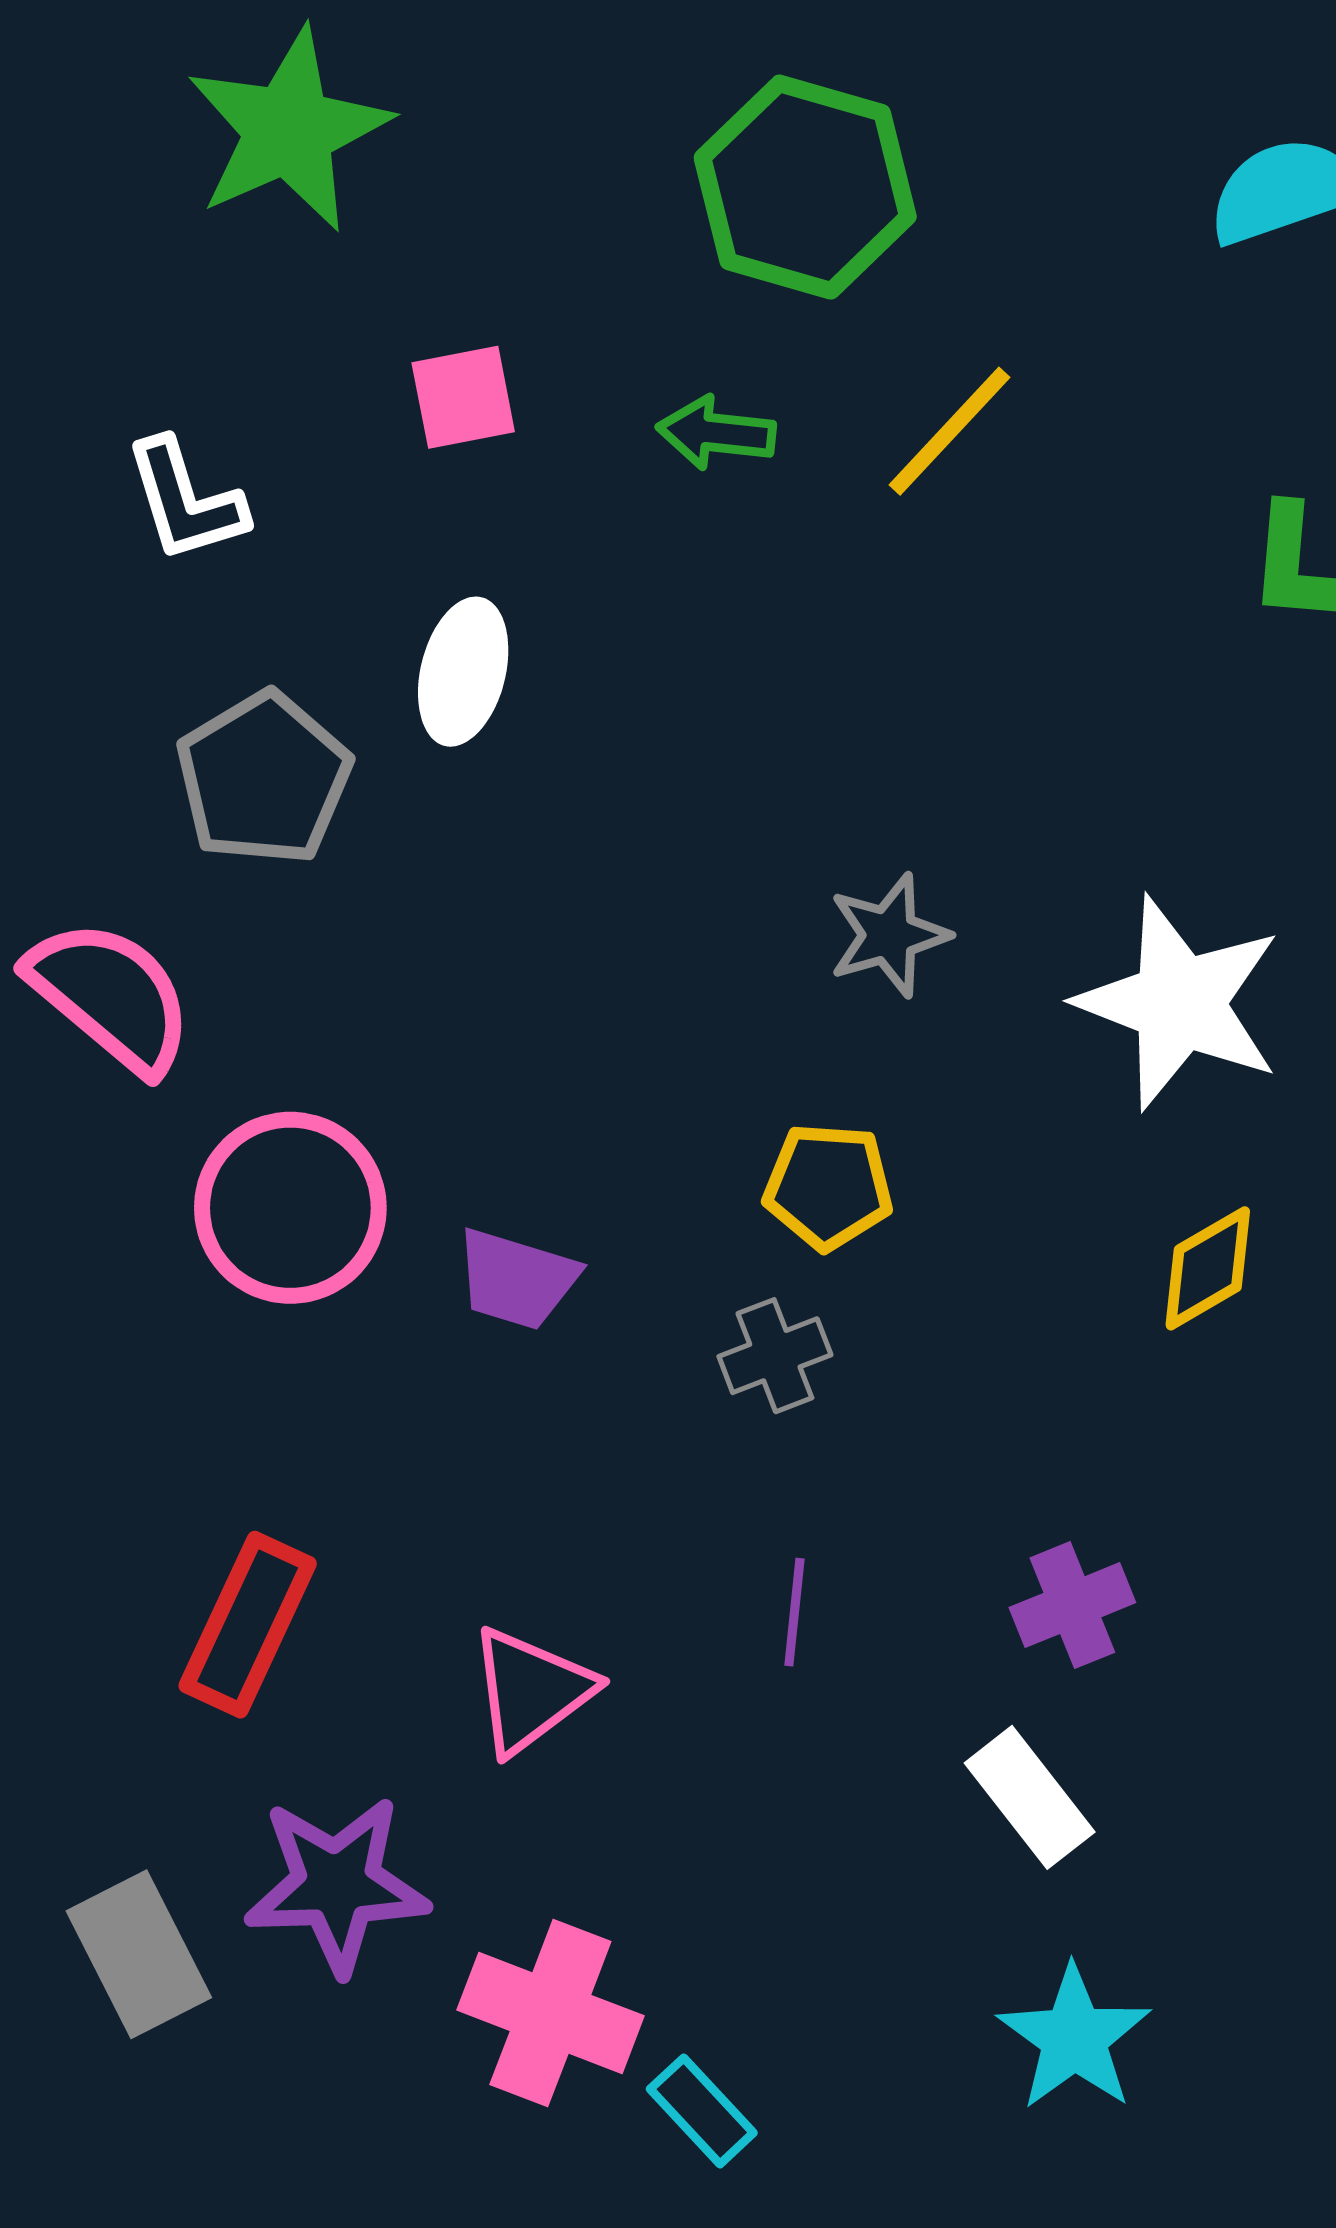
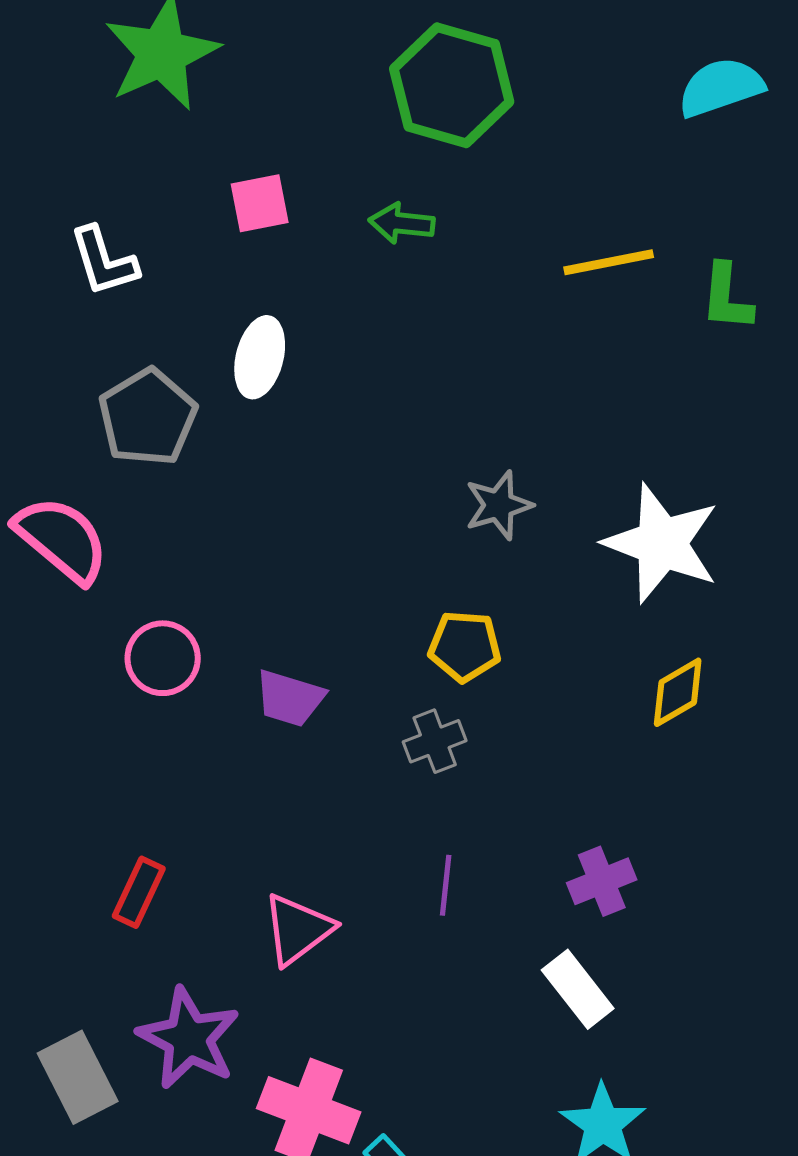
yellow line: (949, 431) -> (609, 262), moved, turned 36
pink circle: (290, 1208) -> (163, 658), size x0.7
red rectangle: (248, 1625) -> (139, 892), size x0.7
purple star: (337, 1885) -> (189, 1038), turned 30

